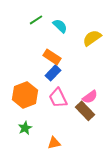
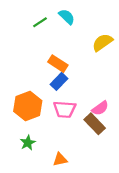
cyan semicircle: (60, 26) -> (67, 17), moved
pink trapezoid: (58, 98) -> (65, 109), turned -60

